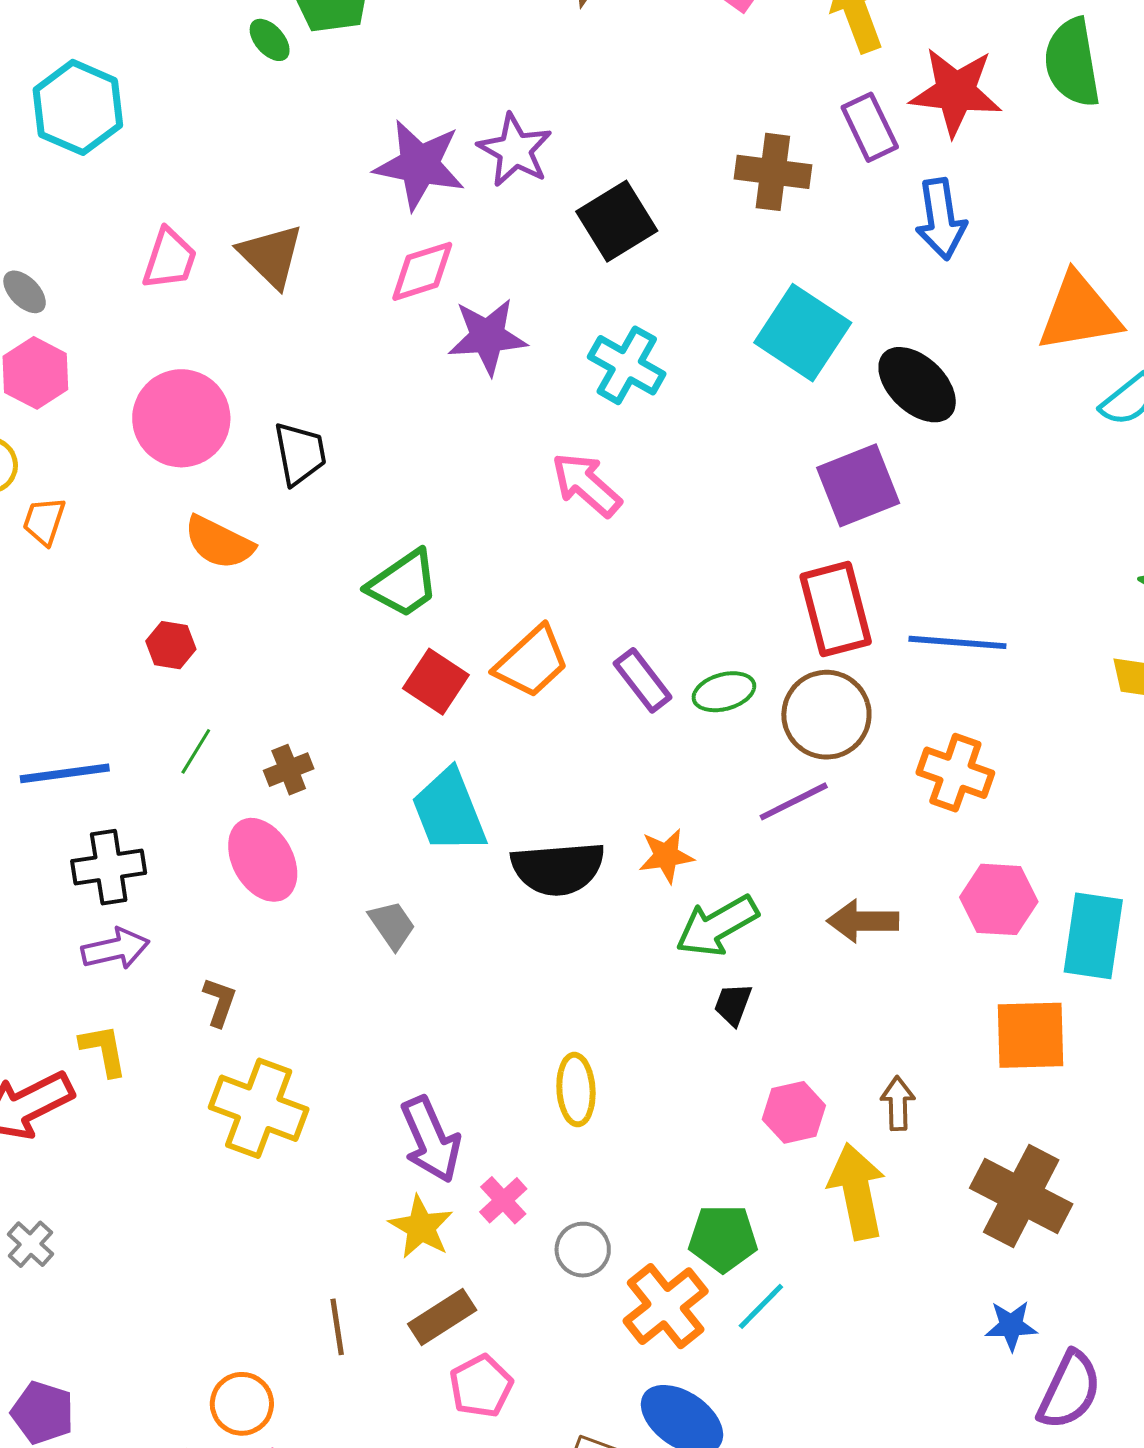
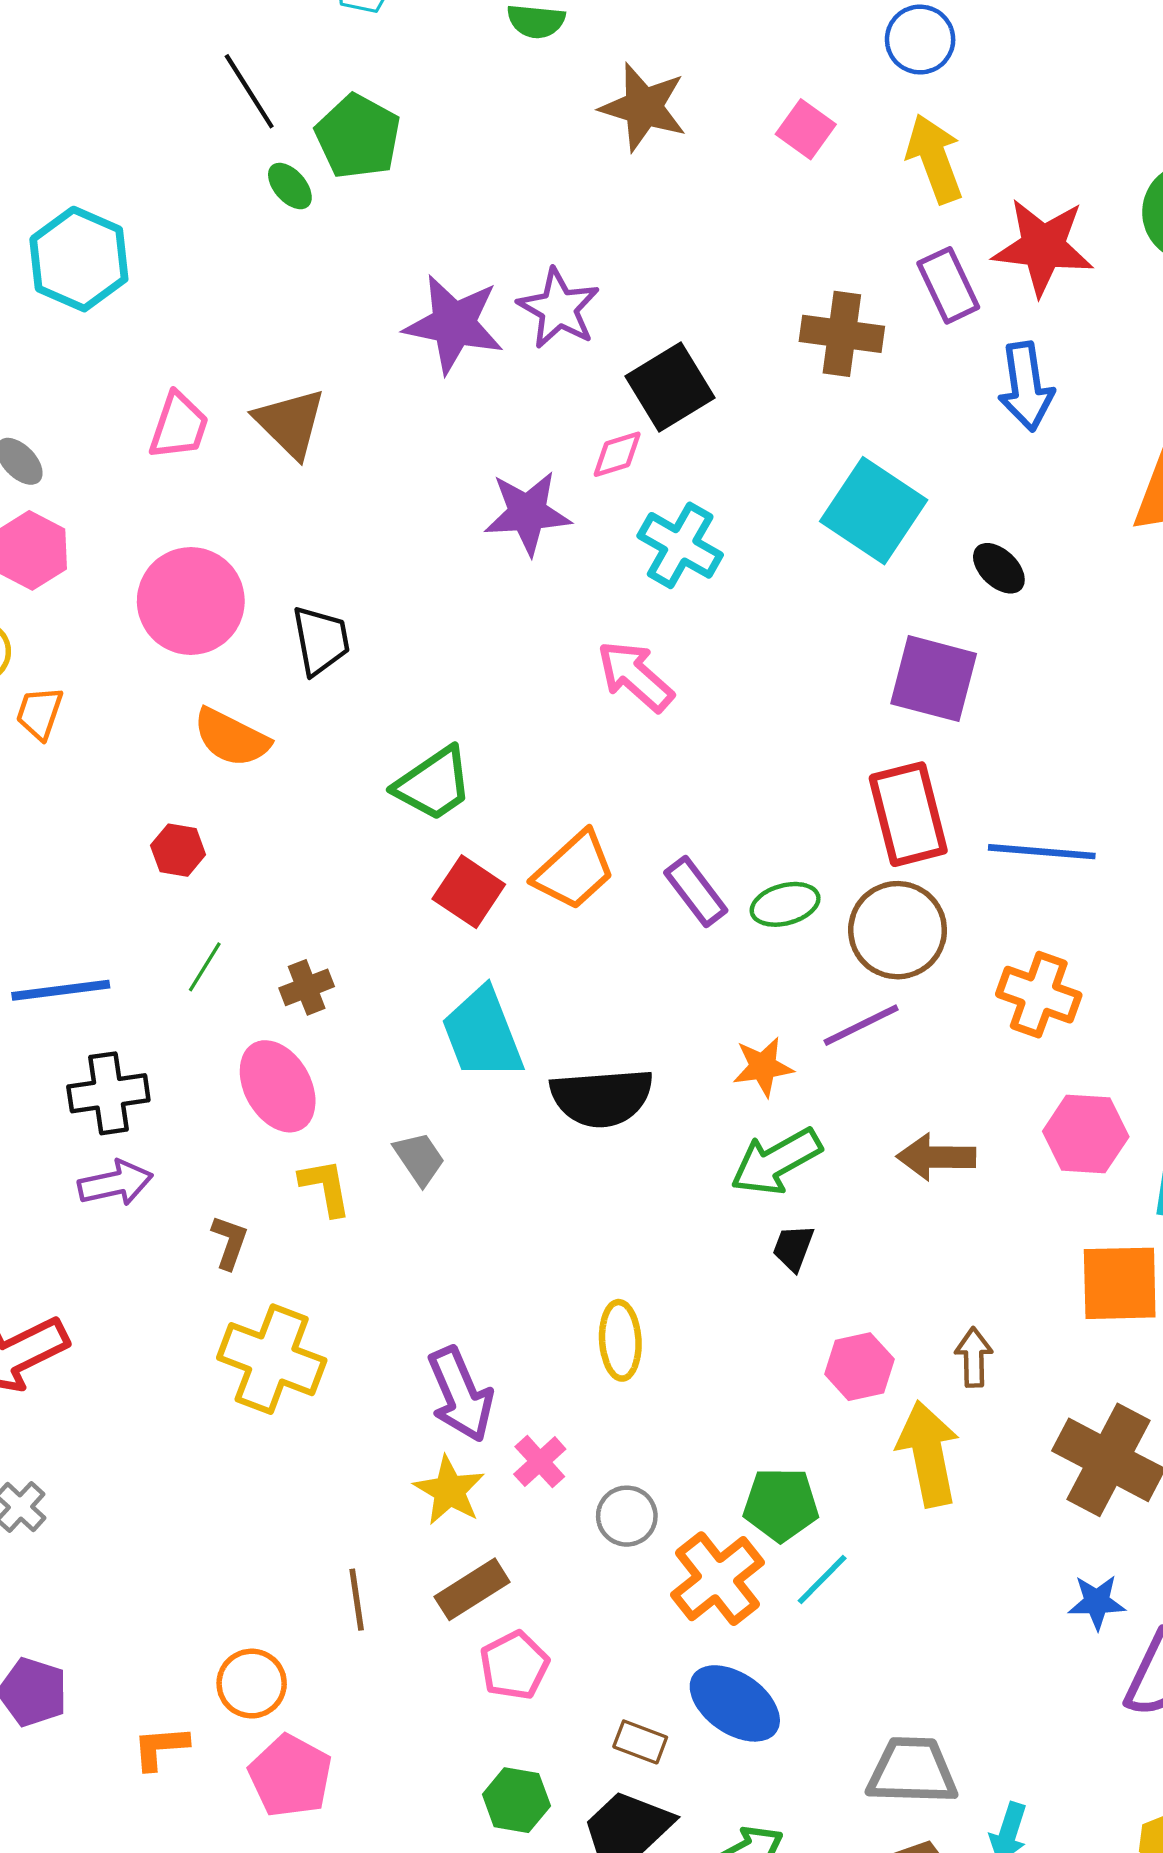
pink diamond: (422, 271) -> (617, 454), moved, size x0.7
black ellipse: (917, 385) -> (999, 568), size x0.6
purple square: (858, 485) -> (934, 679), turned 36
orange star: (666, 856) -> (763, 1067), moved
yellow L-shape: (104, 1050) -> (325, 1187), moved

